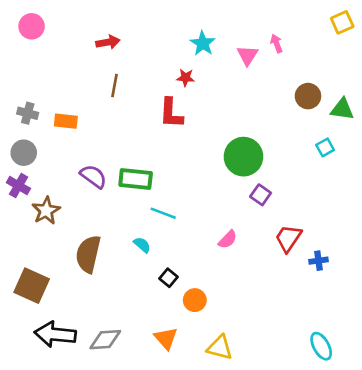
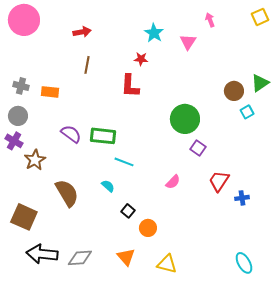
pink circle: (32, 26) -> (24, 20), size x1.6
pink arrow: (276, 43) -> (210, 20), moved
brown circle: (308, 96) -> (234, 91), moved
green triangle: (342, 109) -> (260, 83), turned -42
brown semicircle: (88, 254) -> (67, 193), turned 136

